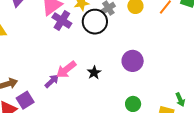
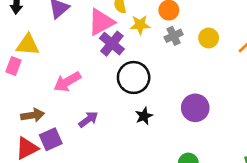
black circle: (95, 22) -> (134, 77), moved
pink arrow: (66, 70) -> (67, 82), moved

